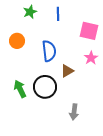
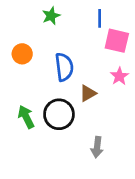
green star: (30, 12) -> (51, 16), moved
blue line: (58, 14) -> (100, 18), moved

